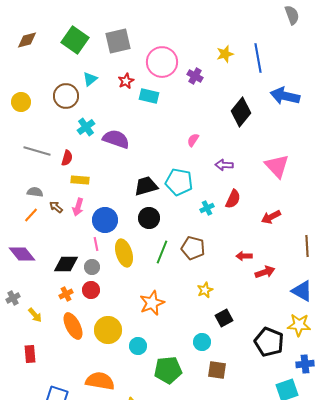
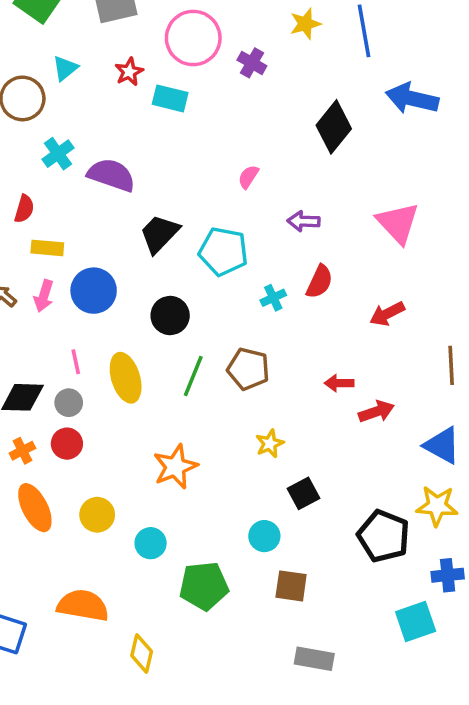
black trapezoid: (146, 186) -> (159, 234), moved, turned -30
blue circle: (105, 220) -> (94, 291), moved
yellow circle: (108, 330) -> (97, 515), size x0.7

